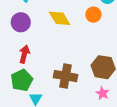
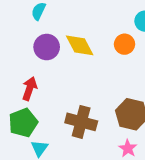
purple circle: (21, 22) -> (47, 47), moved

